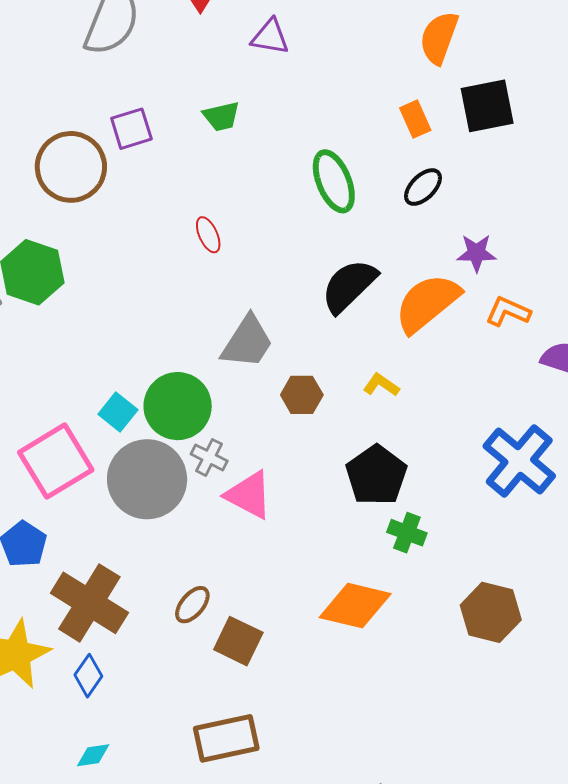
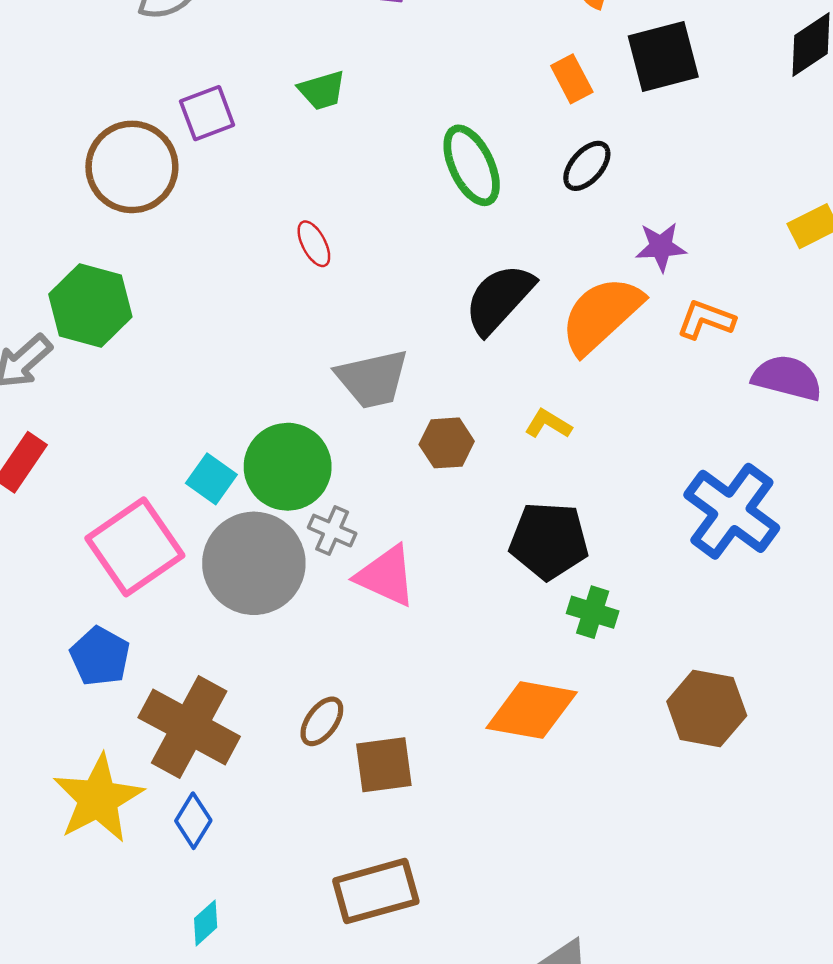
gray trapezoid: (247, 342) -> (372, 379), turned 48
black pentagon: (376, 475) -> (549, 541), turned -30
brown square: (238, 641) -> (384, 765), turned -30
cyan diamond: (93, 755) -> (206, 923), turned -30

